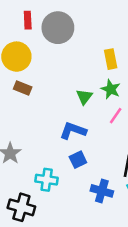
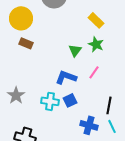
yellow rectangle: (111, 59) -> (96, 20), turned -35
pink line: (116, 116) -> (94, 72), moved
cyan cross: (47, 180) -> (50, 101), moved

